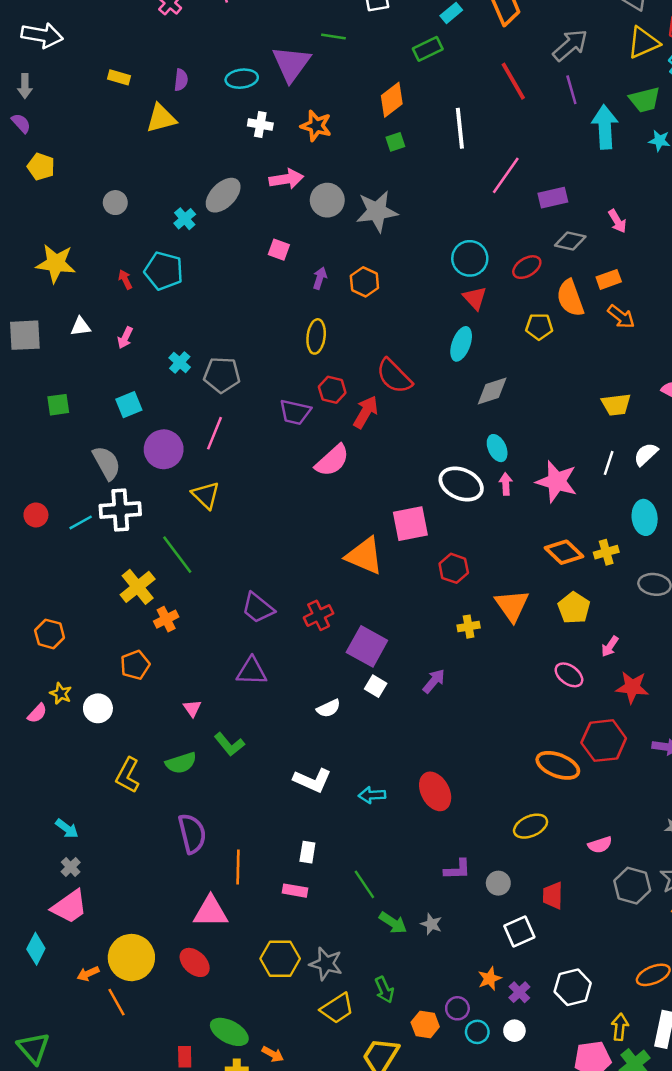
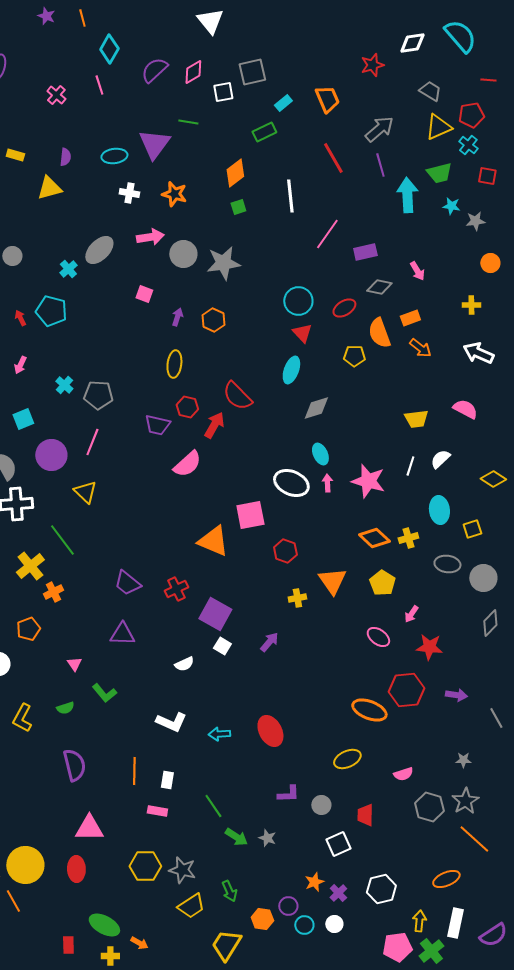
green semicircle: (181, 763) -> (65, 708), size x0.7
orange line: (238, 867) -> (134, 771), moved
red ellipse: (195, 962) -> (76, 869), turned 45

